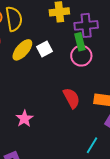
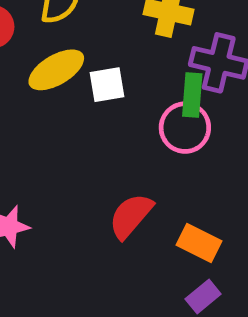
red semicircle: (72, 98) -> (131, 216), turned -130

